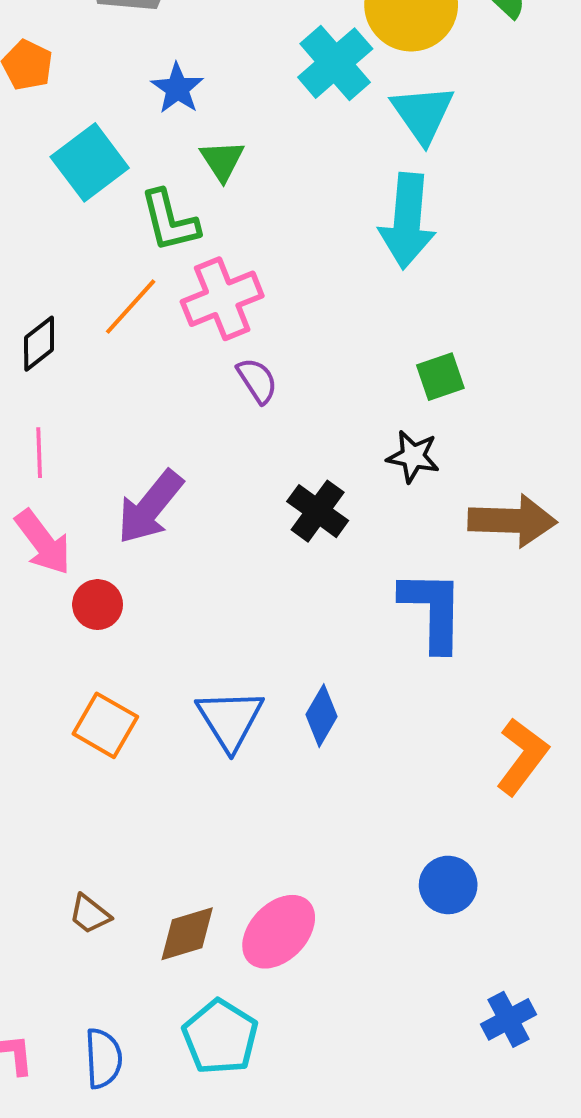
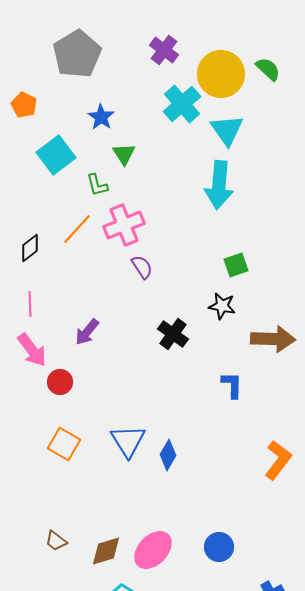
green L-shape: (170, 221) -> (97, 185), size x0.7
purple arrow: (150, 507) -> (87, 332), size x0.7
blue L-shape: (433, 610) -> (232, 385), size x0.6
blue diamond: (322, 716) -> (168, 455), moved
blue circle: (448, 885) -> (219, 547), moved

